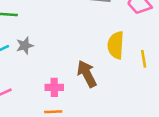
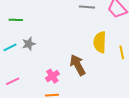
pink cross: (54, 87) -> (52, 76), turned -32

